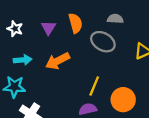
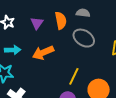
gray semicircle: (115, 19) -> (83, 13), moved

